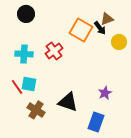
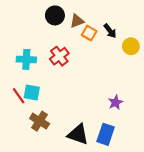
black circle: (26, 14) -> (55, 15), moved
brown triangle: (107, 19) -> (77, 21), moved
orange square: (81, 30) -> (89, 33), size x0.6
black triangle: (68, 102) -> (78, 134), moved

